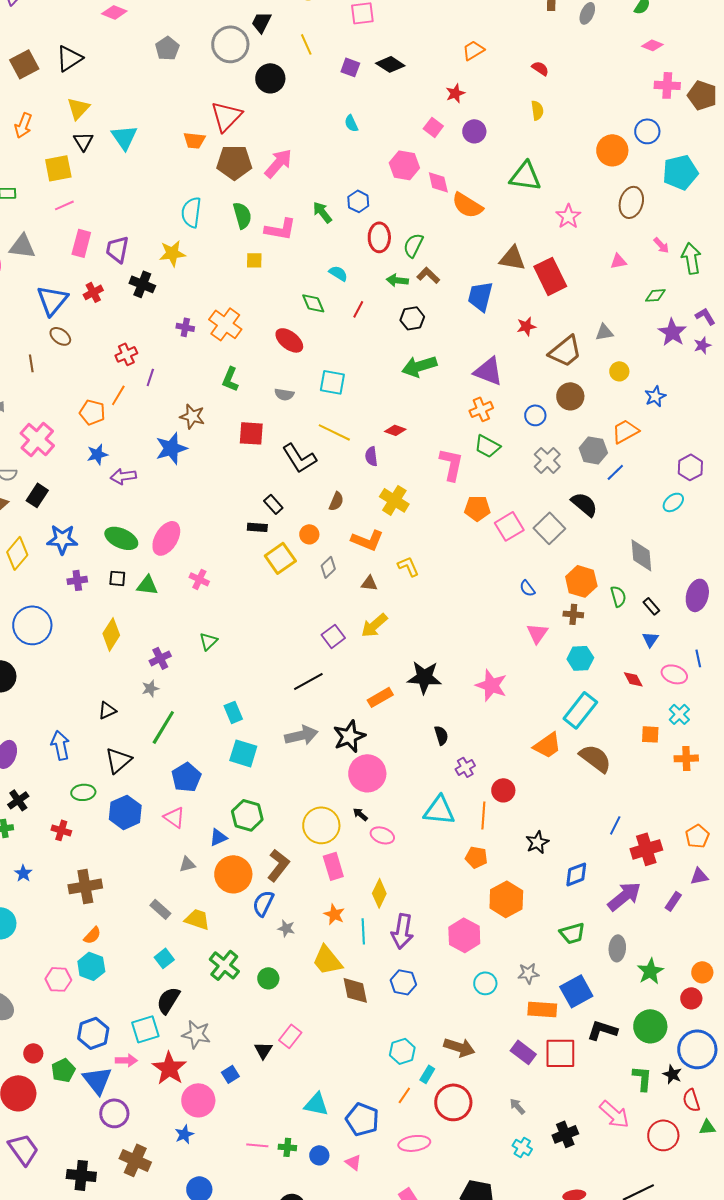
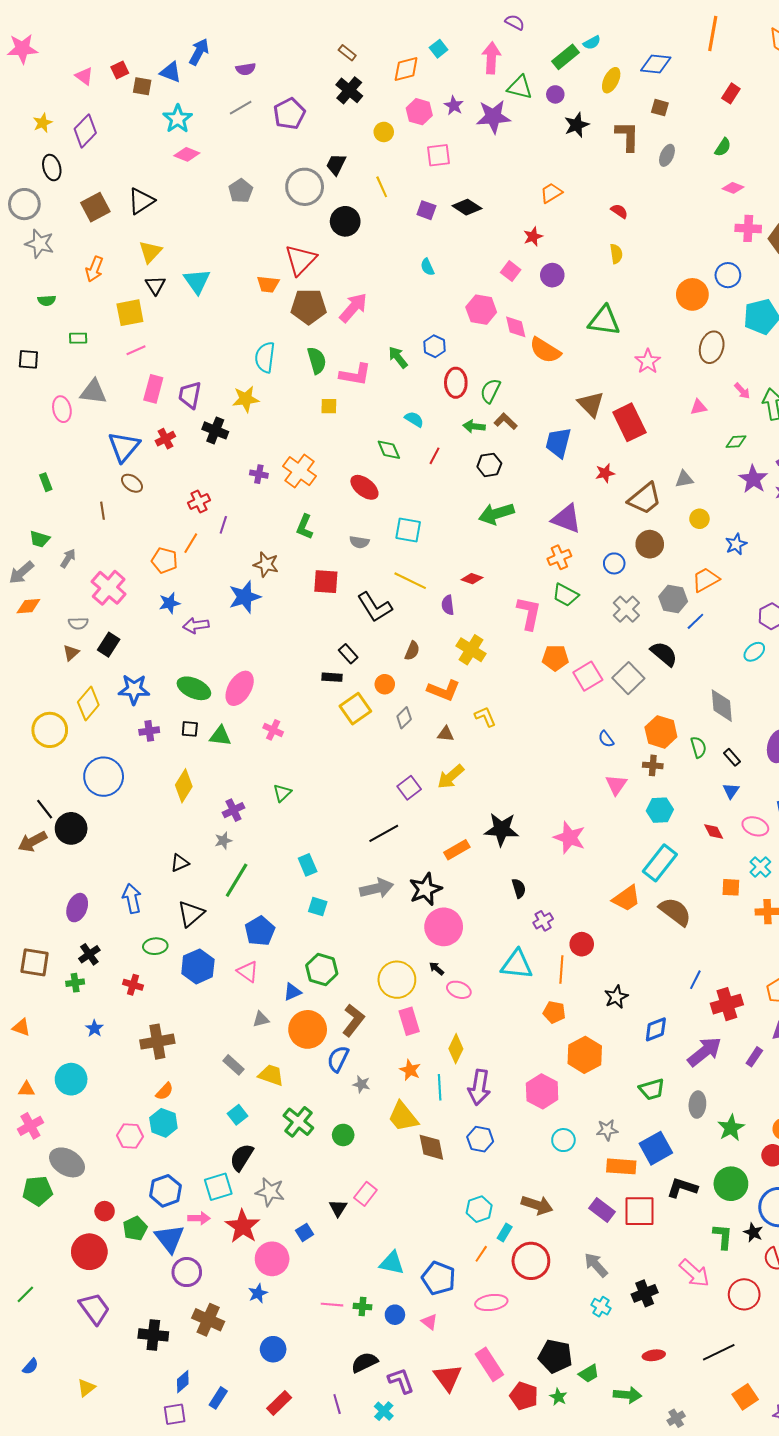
brown triangle: (512, 258) -> (591, 404), turned 36
cyan square: (243, 753) -> (318, 907), size x0.7
gray arrow: (517, 1106) -> (596, 1265), size x1.5

